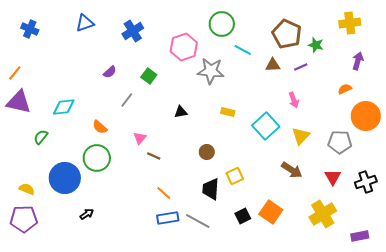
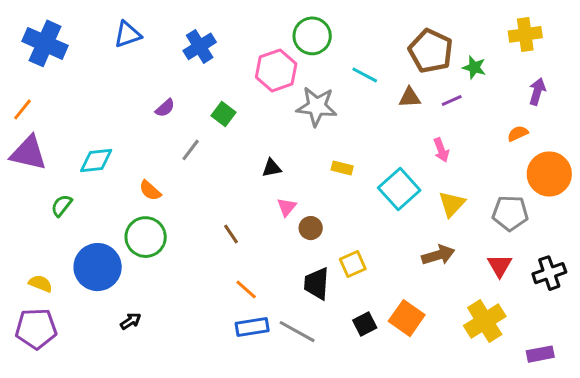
green circle: (222, 24) -> (312, 36), moved
blue cross: (30, 29) -> (45, 43), size x1.6
pink triangle: (140, 138) -> (287, 207), moved
brown line: (154, 156) -> (231, 234), turned 32
brown arrow: (292, 170) -> (438, 255), turned -50

